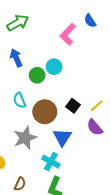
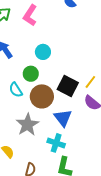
pink L-shape: (68, 34) -> (30, 15), moved
green circle: (37, 75) -> (31, 74), moved
black square: (73, 106) -> (68, 86), size x1.5

